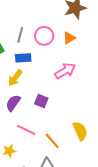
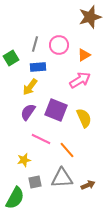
orange triangle: (69, 38) -> (84, 55), moved
purple square: (41, 101) -> (56, 110), size x1.6
yellow semicircle: (80, 131) -> (84, 118), moved

